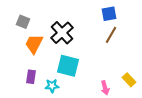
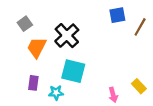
gray square: (23, 22) -> (25, 24), turned 32
brown line: (111, 35) -> (140, 27), moved

